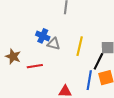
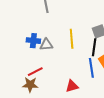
brown star: (13, 56) -> (30, 85), moved

